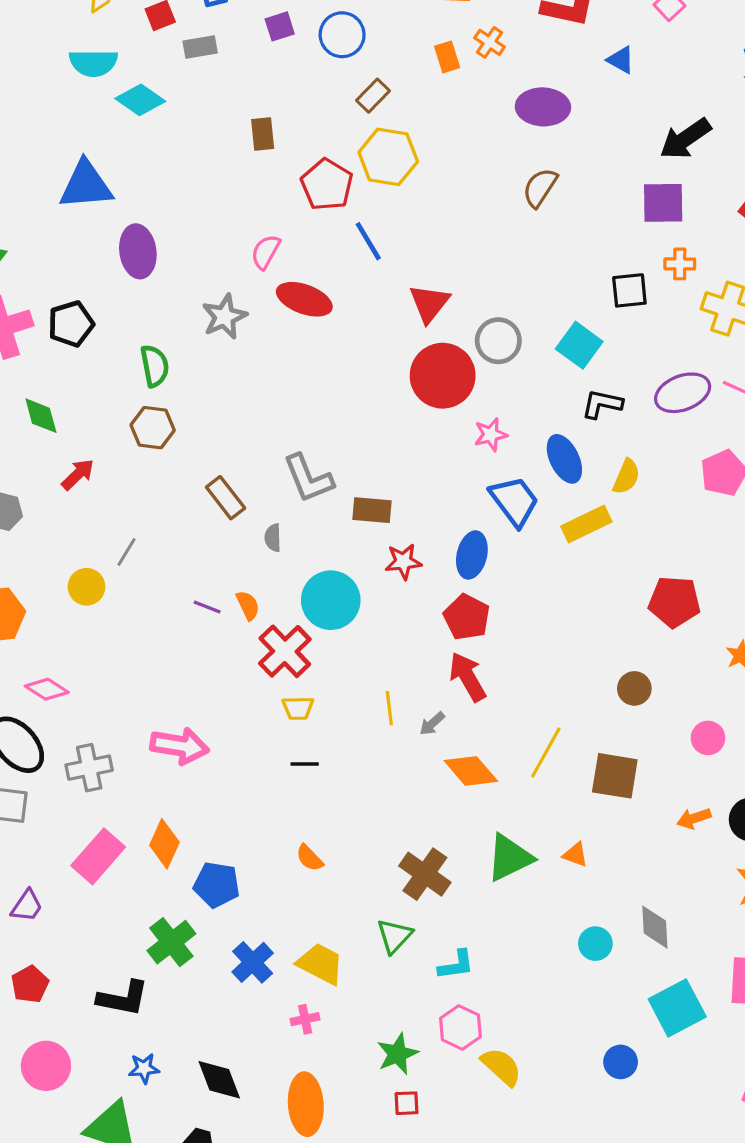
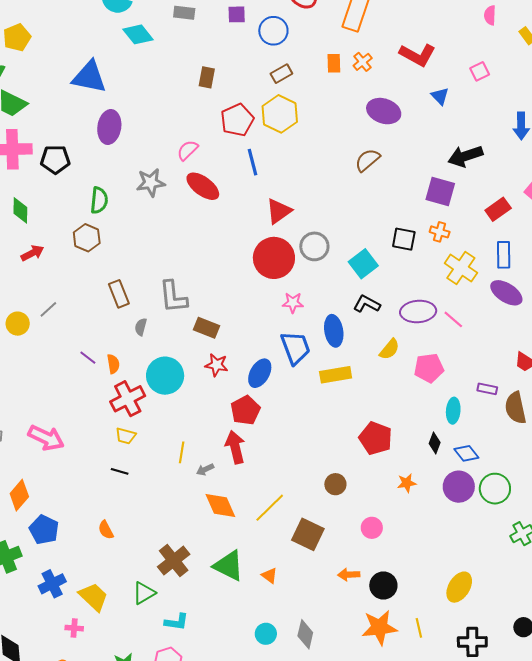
yellow semicircle: (626, 477) -> (389, 349), moved
green triangle: (510, 858) -> (229, 566), turned 36

